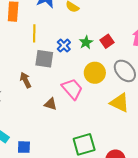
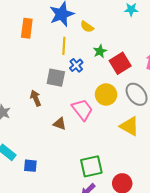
yellow line: (34, 33) -> (64, 46), moved
red square: (107, 41) -> (120, 63), size x1.5
green star: (86, 42) -> (100, 51), moved

